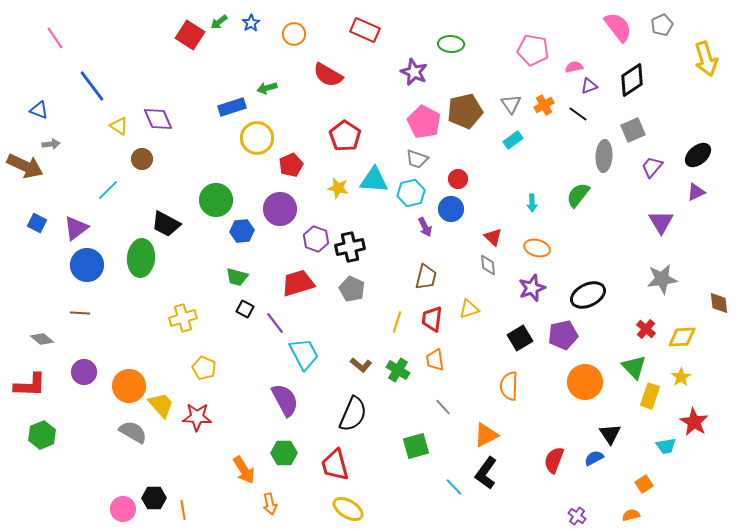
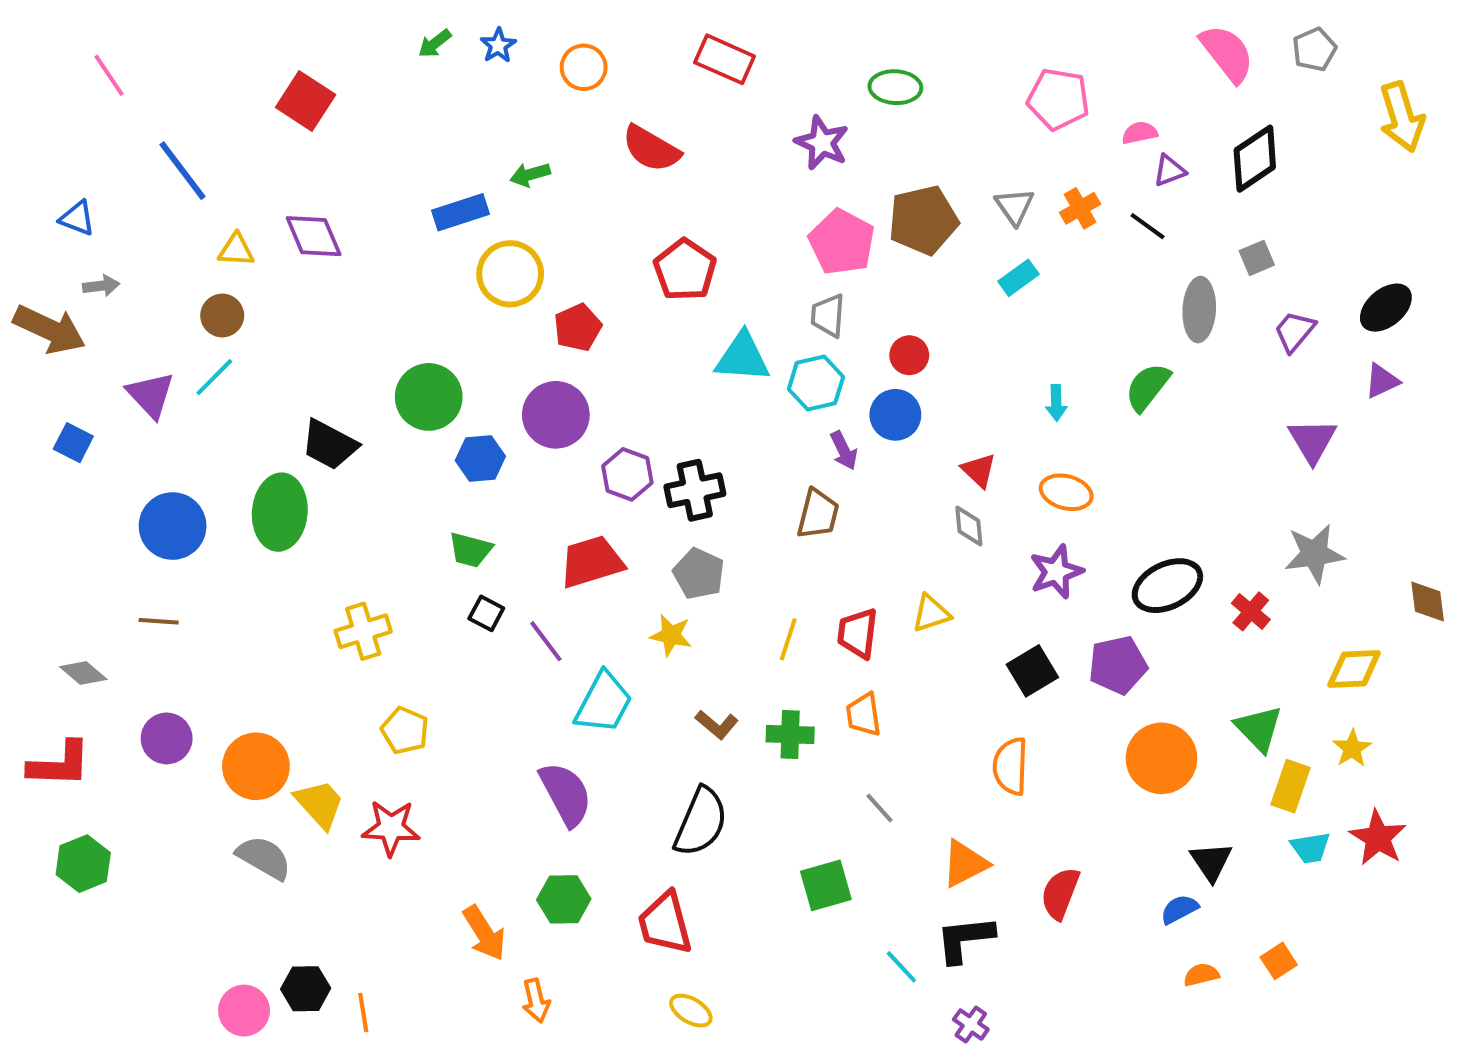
red square: (190, 35) -> (306, 101), moved
yellow triangle: (119, 126) -> (236, 250), turned -30
gray square: (633, 130) -> (1257, 258), size x0.7
brown circle: (142, 159) -> (222, 316), moved
gray trapezoid: (417, 159) -> (828, 316), turned 75
yellow star: (338, 188) -> (671, 635), moved
purple triangle: (76, 228) -> (151, 395), moved, turned -36
brown trapezoid: (426, 277) -> (818, 514), moved
red cross: (646, 329) -> (1251, 611), moved
cyan trapezoid: (304, 354) -> (603, 703), turned 56
green cross: (398, 370) -> (790, 735), turned -30
cyan trapezoid: (666, 446) -> (1310, 848), moved
red semicircle: (554, 460) -> (1060, 893), moved
black L-shape: (486, 473) -> (965, 939), turned 48
yellow ellipse: (348, 509) -> (691, 1011), size x0.7
orange semicircle: (631, 515) -> (1201, 975), moved
purple cross: (577, 516) -> (971, 1024), moved

